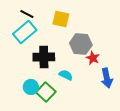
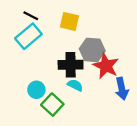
black cross: (44, 57) -> (71, 65), moved
red star: (93, 58) -> (106, 66), size x1.6
cyan circle: (31, 87) -> (36, 90), moved

